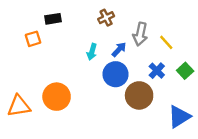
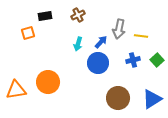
brown cross: (106, 18) -> (78, 15), moved
yellow line: (166, 42) -> (141, 36), turned -40
blue cross: (157, 71) -> (133, 60), turned 32
brown circle: (139, 95) -> (118, 98), moved

